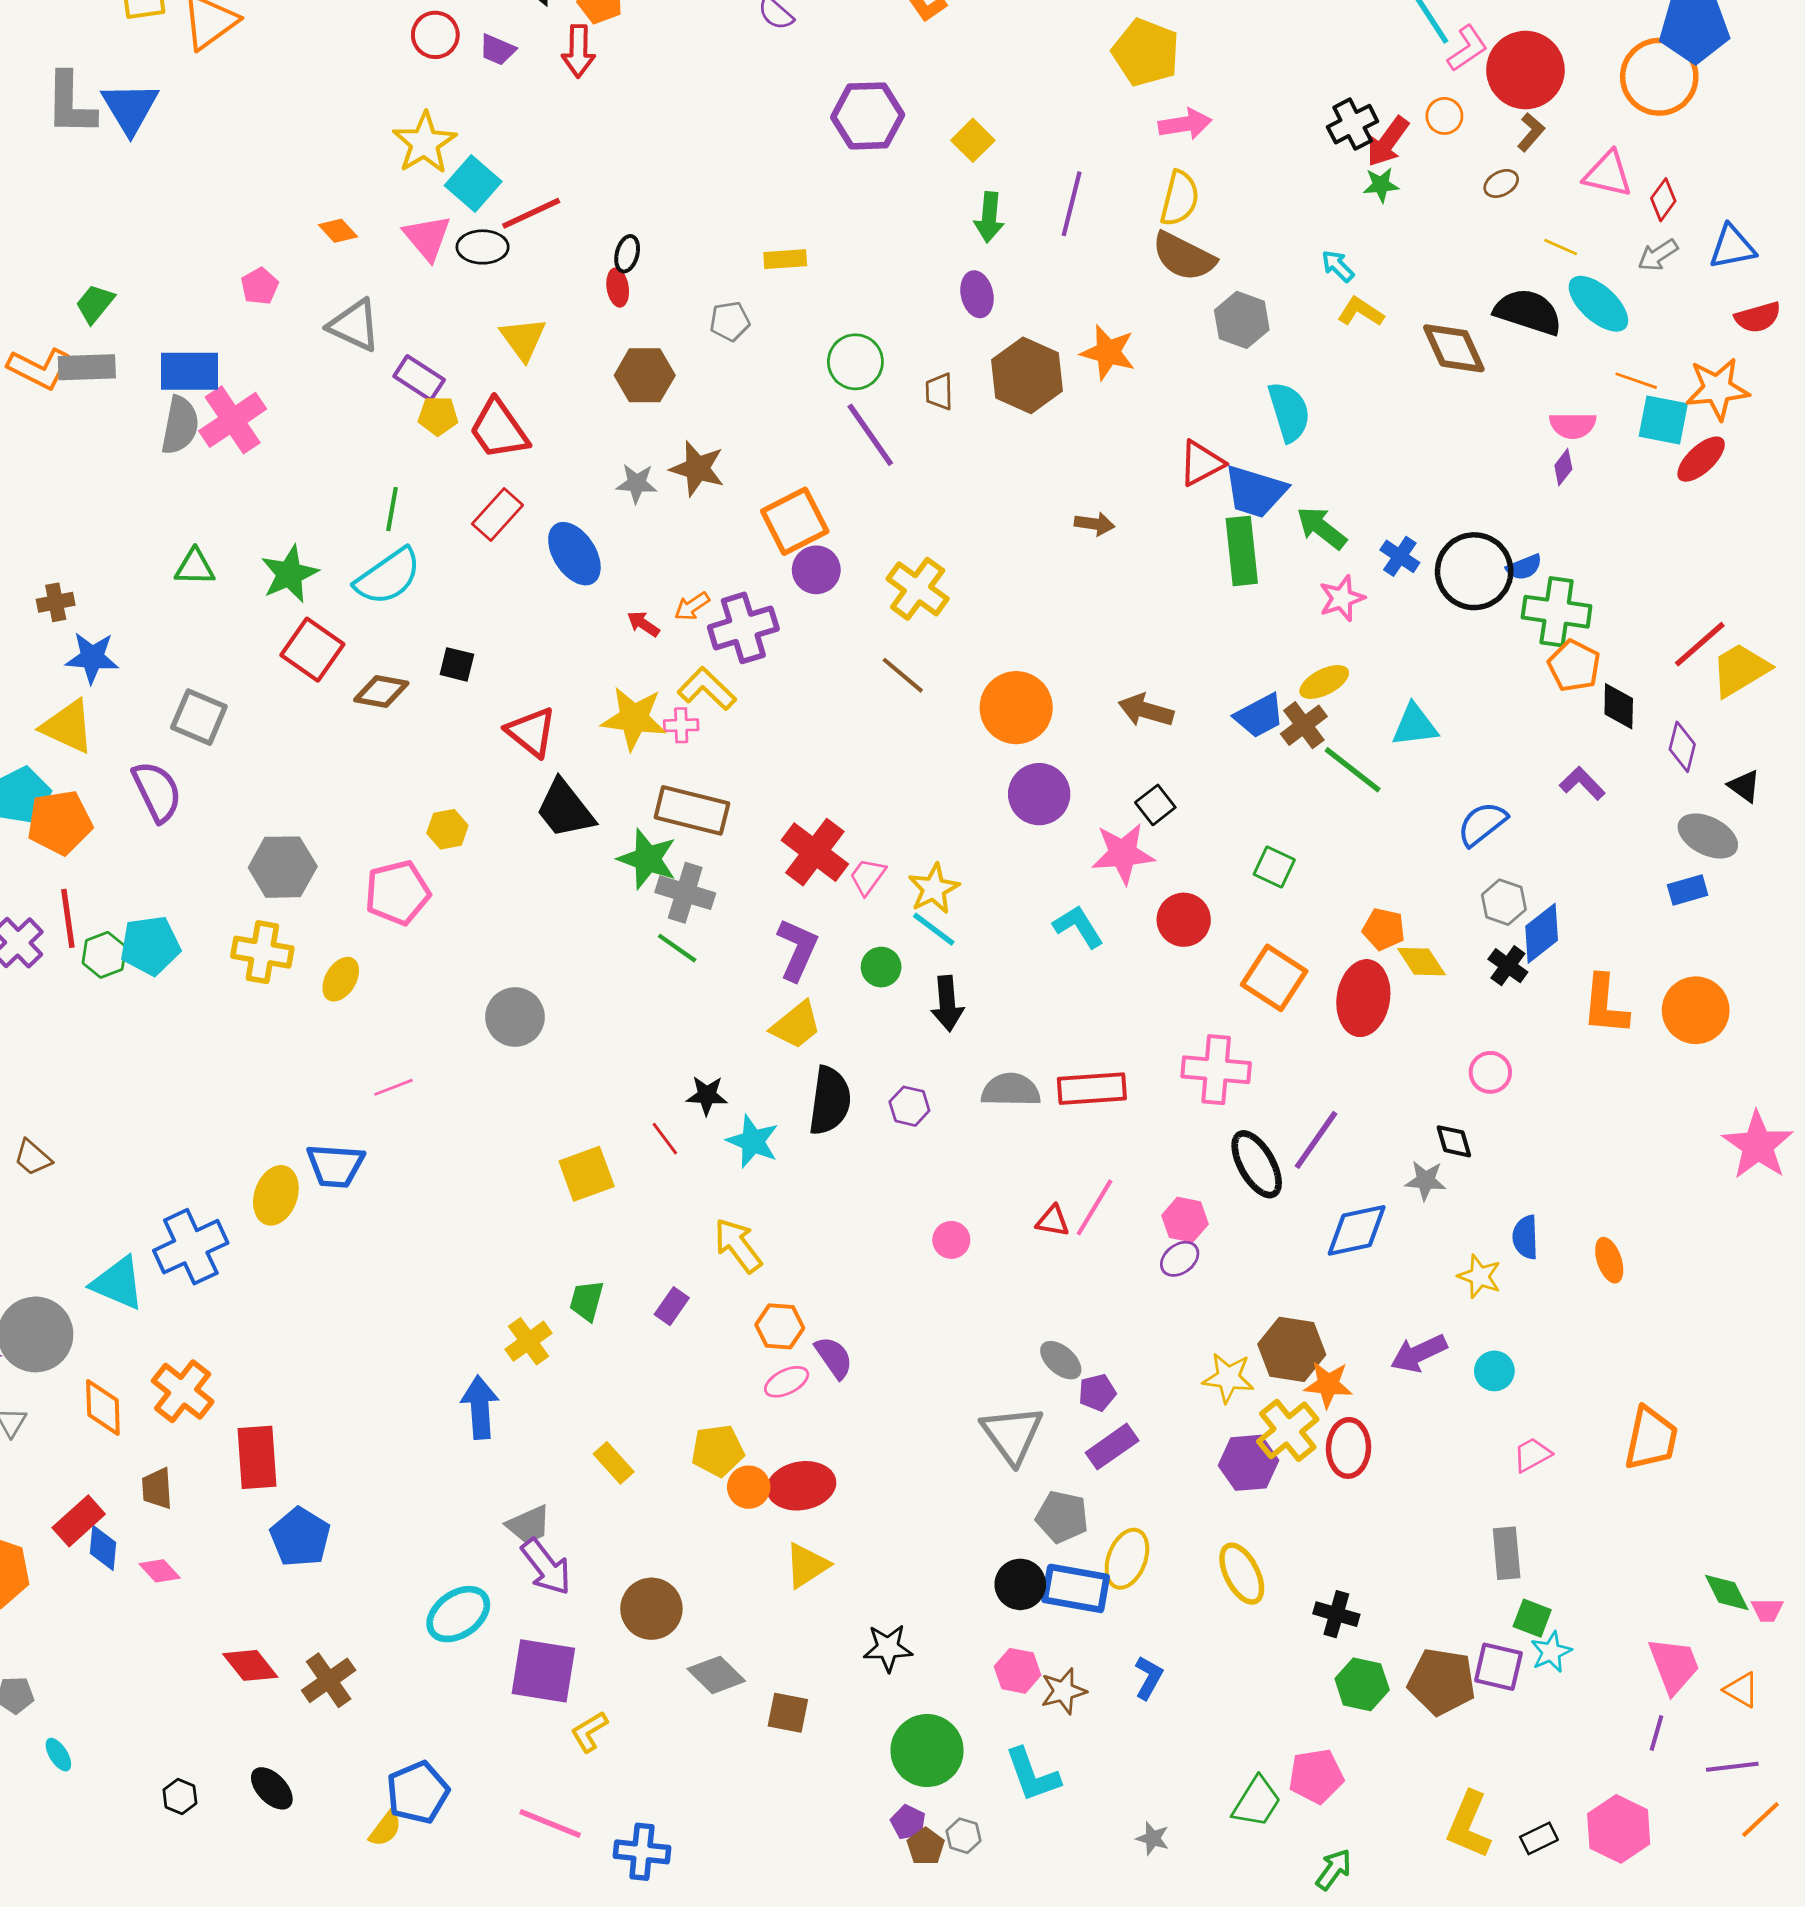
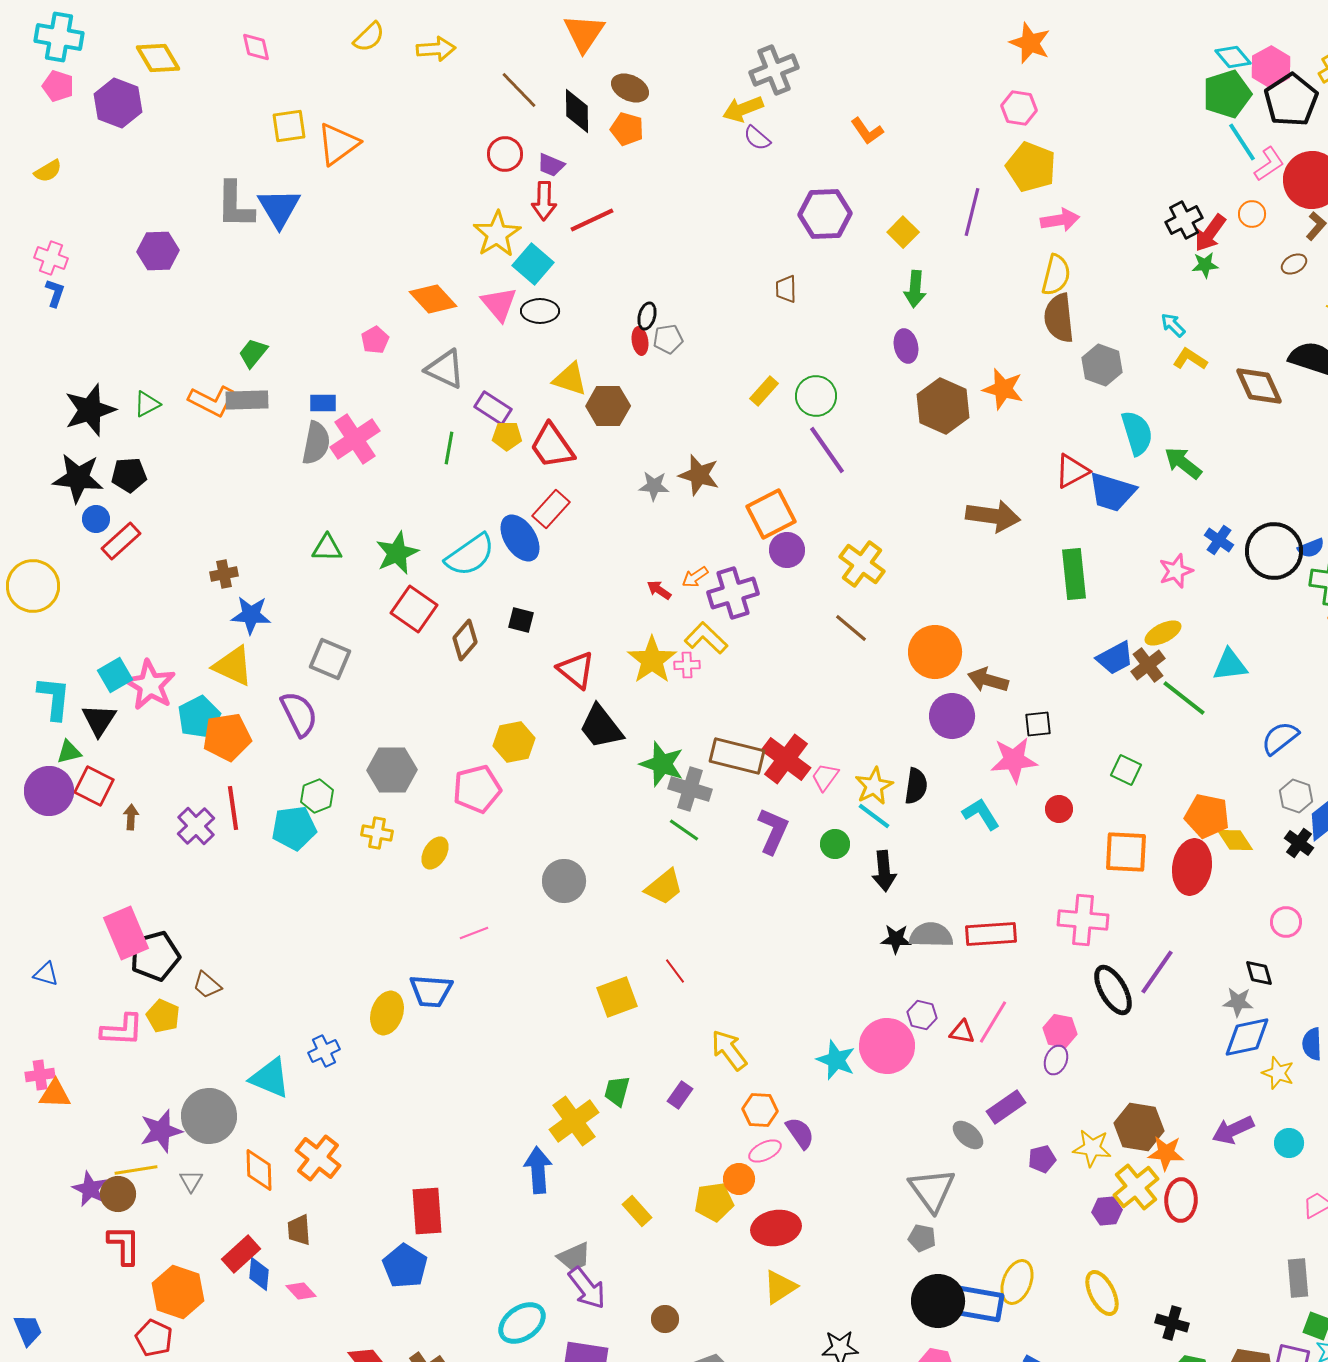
red arrow: (578, 51) -> (544, 201), moved
purple line: (1072, 204) -> (972, 212), moved
red line: (531, 213) -> (592, 220), moved
orange diamond: (338, 231) -> (433, 299), size x1.6
brown semicircle: (1184, 256) -> (1059, 318), turned 57
yellow rectangle: (785, 259) -> (764, 391), moved, turned -44
gray pentagon: (730, 321) -> (668, 339), moved
yellow triangle: (523, 339) -> (570, 379), turned -36
blue rectangle: (189, 371) -> (323, 403), size x0.6
brown hexagon: (645, 375) -> (608, 406), moved
brown trapezoid: (939, 392) -> (786, 289), moved
green line: (392, 509) -> (449, 448), moved
brown arrow: (1095, 524) -> (993, 516), size x1.8
green arrow: (1321, 528) -> (1183, 463), moved
green rectangle: (1242, 551) -> (1074, 574), moved
blue ellipse: (574, 554) -> (520, 538), moved
brown diamond: (381, 691) -> (465, 640), turned -60
brown arrow: (1146, 710) -> (988, 680), moved
yellow star: (634, 718) -> (652, 660), turned 30
black square: (1155, 805) -> (1038, 724), turned 32
brown rectangle: (692, 810) -> (737, 756), moved
yellow hexagon: (447, 829) -> (514, 742), size x1.4
red circle: (1184, 920) -> (1059, 809), size x0.7
orange pentagon: (1384, 929) -> (1207, 816), size x1.4
yellow cross: (262, 952) -> (377, 833), size x0.7
green hexagon: (104, 955) -> (317, 796), moved
orange square: (1274, 978) -> (1126, 852), turned -30
yellow trapezoid: (796, 1025) -> (664, 887), moved
black star: (707, 1095) -> (896, 939), moved
black semicircle: (830, 1101) -> (916, 786), moved, size x0.7
purple hexagon: (909, 1106) -> (922, 1015), moved
cyan star: (753, 1141) -> (836, 1060), moved
blue diamond: (1357, 1230) -> (1247, 1037), moved
pink circle: (951, 1240) -> (887, 1046), size x2.0
blue cross: (191, 1247) -> (324, 1051), size x0.6
purple ellipse: (1180, 1259) -> (1056, 1060), turned -32
yellow cross: (529, 1341) -> (574, 1121), size x1.4
purple pentagon: (1097, 1393) -> (1042, 1159), moved
purple rectangle: (1112, 1447) -> (1006, 1107), moved
red rectangle: (257, 1457) -> (427, 1211), moved
purple hexagon: (1249, 1463) -> (1107, 1211), size x0.7
orange circle: (749, 1487) -> (739, 1179), moved
gray pentagon: (1062, 1517) -> (922, 1238), moved, size x0.7
black circle: (1020, 1584) -> (938, 1301), size x1.4
brown circle: (651, 1609) -> (665, 1319), size x0.6

